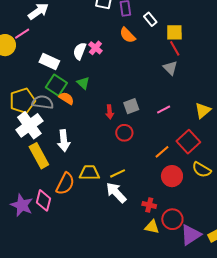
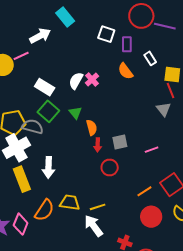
orange semicircle: (66, 98) -> (92, 128), moved, turned 35

